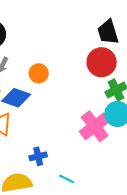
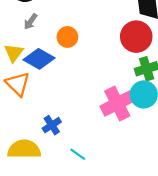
blue cross: (38, 156) -> (52, 125), turned -30

